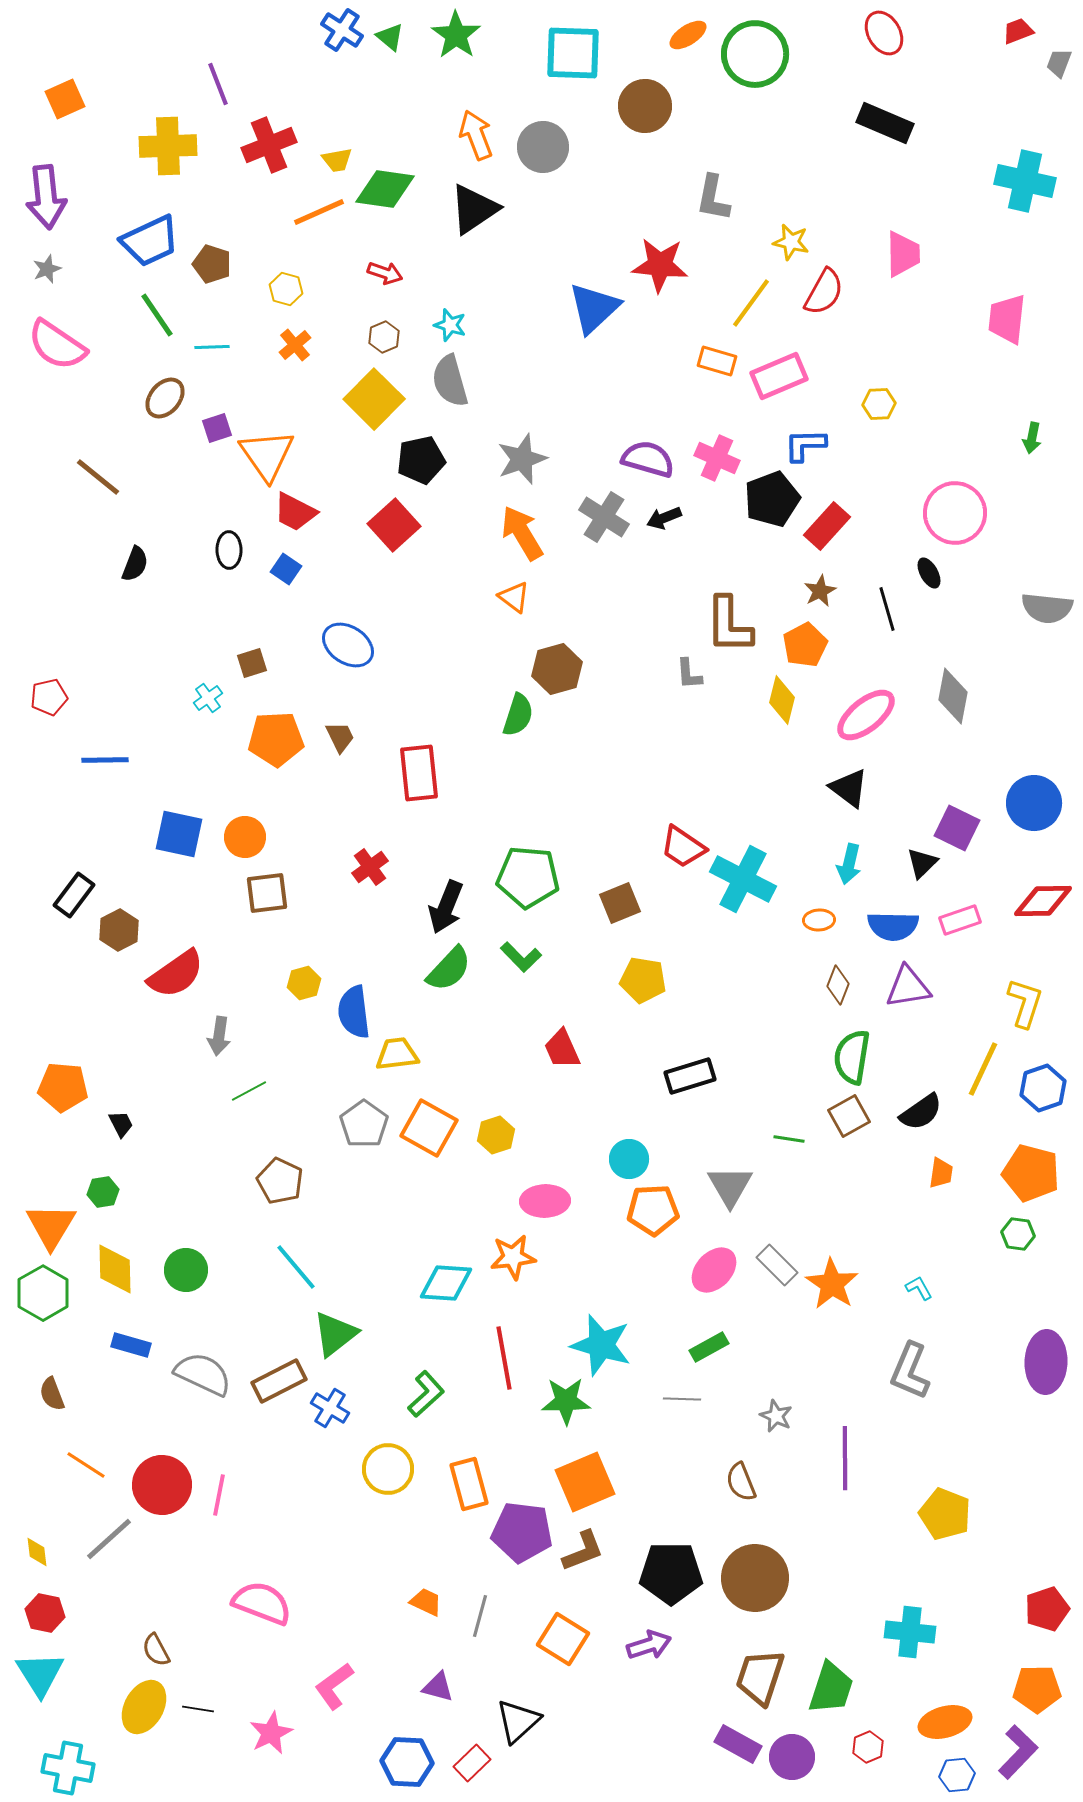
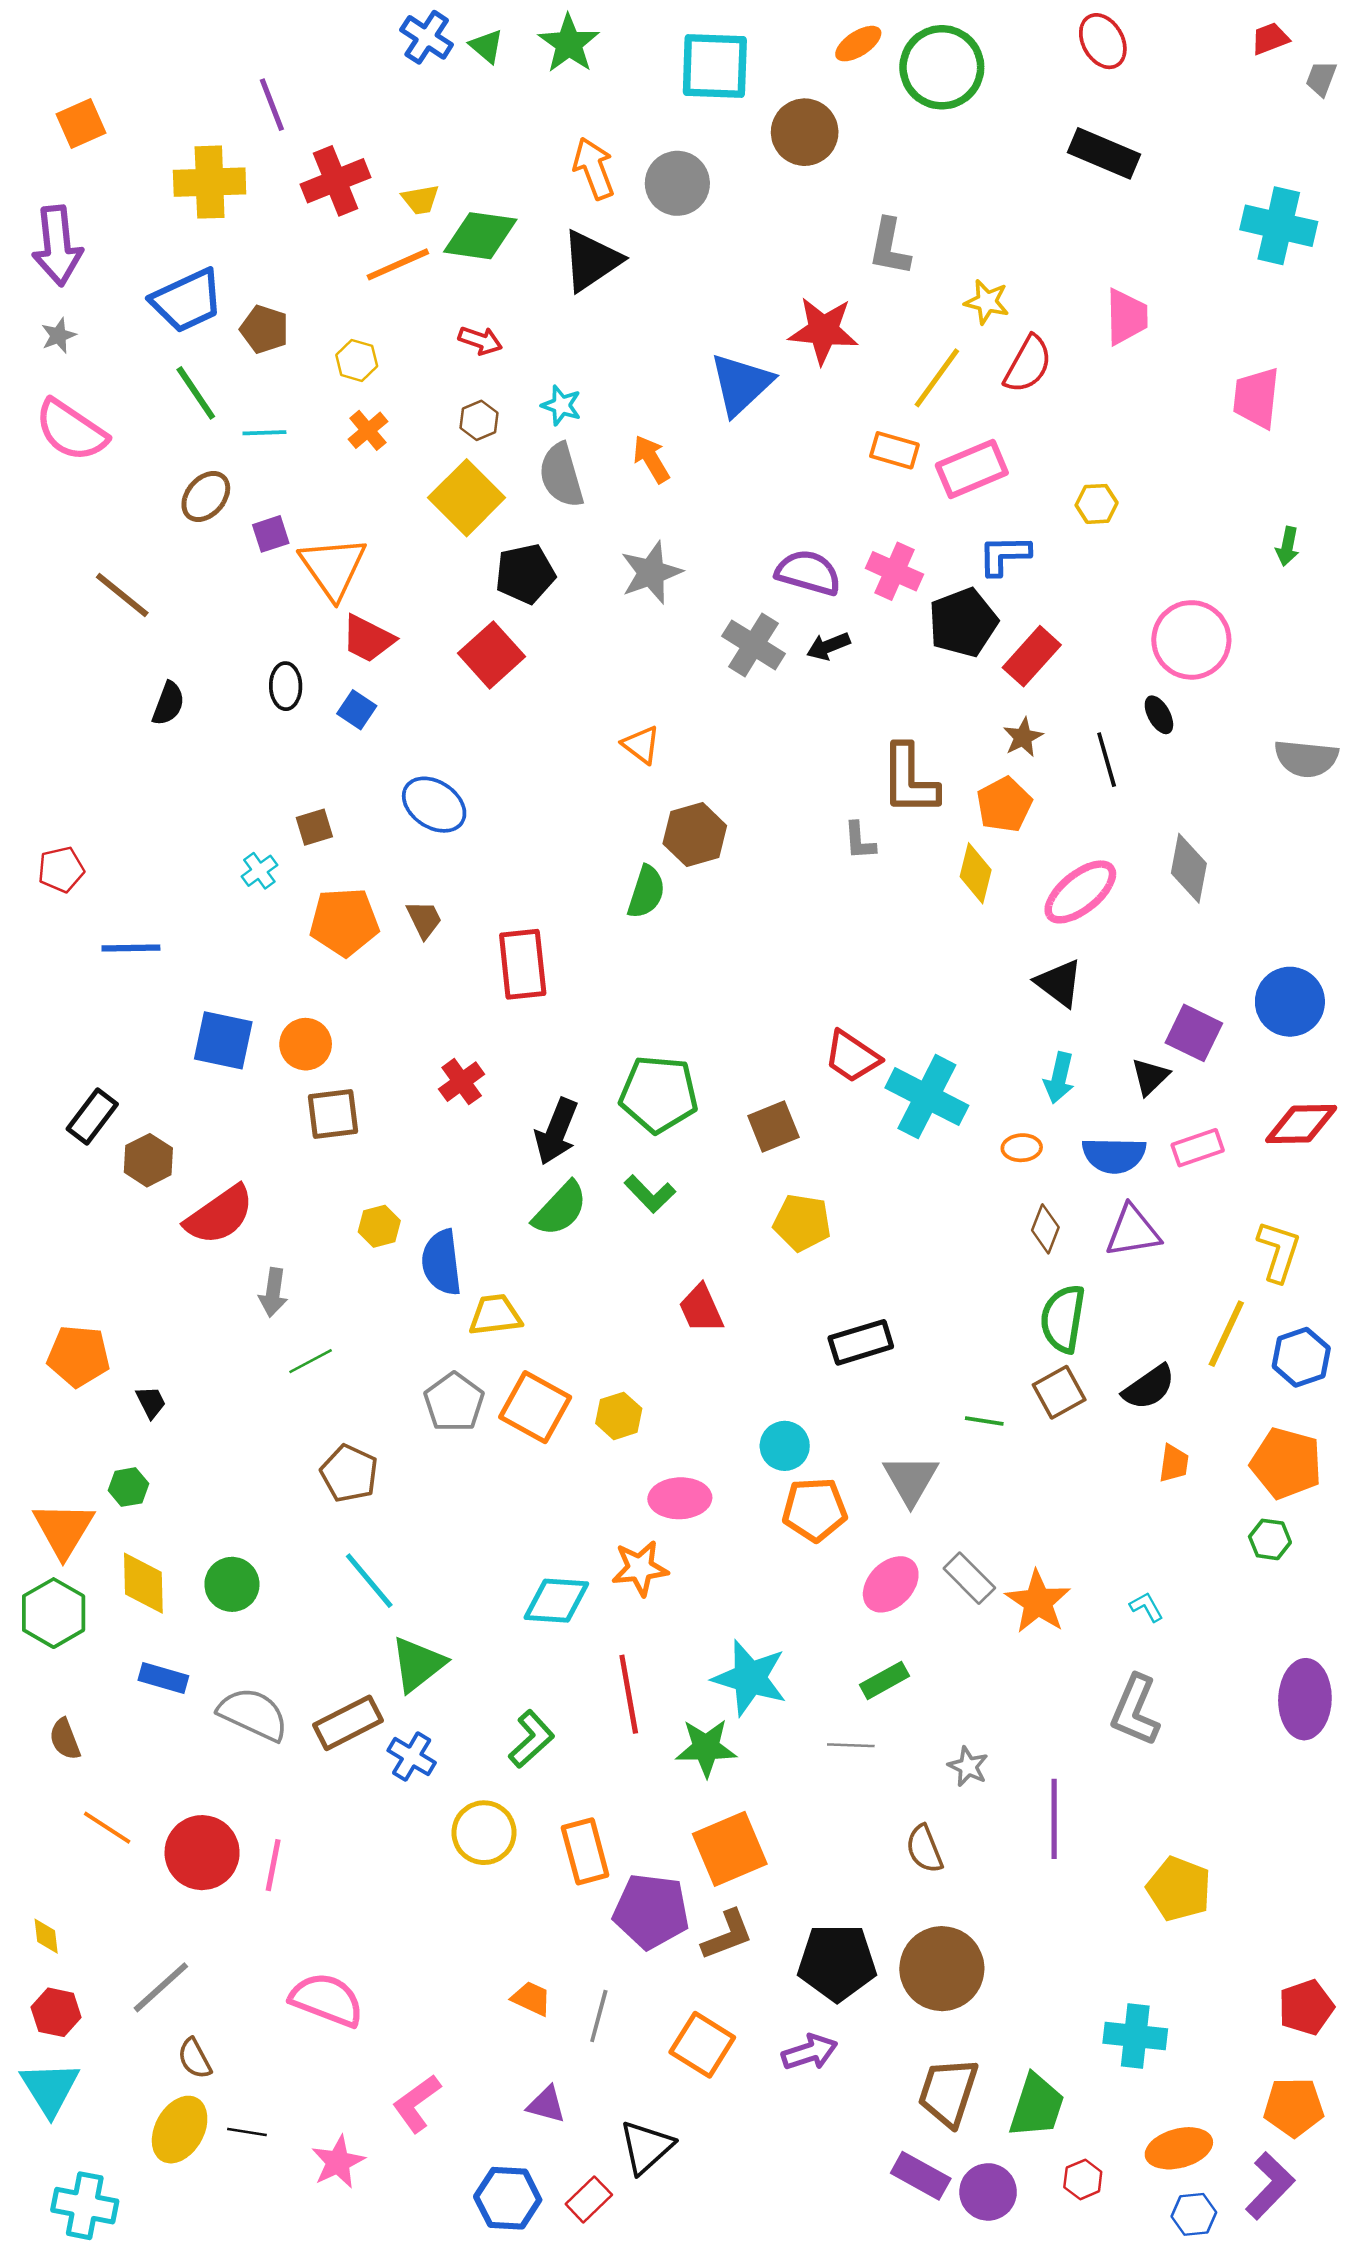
orange arrow: (522, 533) -> (651, 459), moved, size x0.7
gray line: (109, 1539) -> (161, 1987), moved

